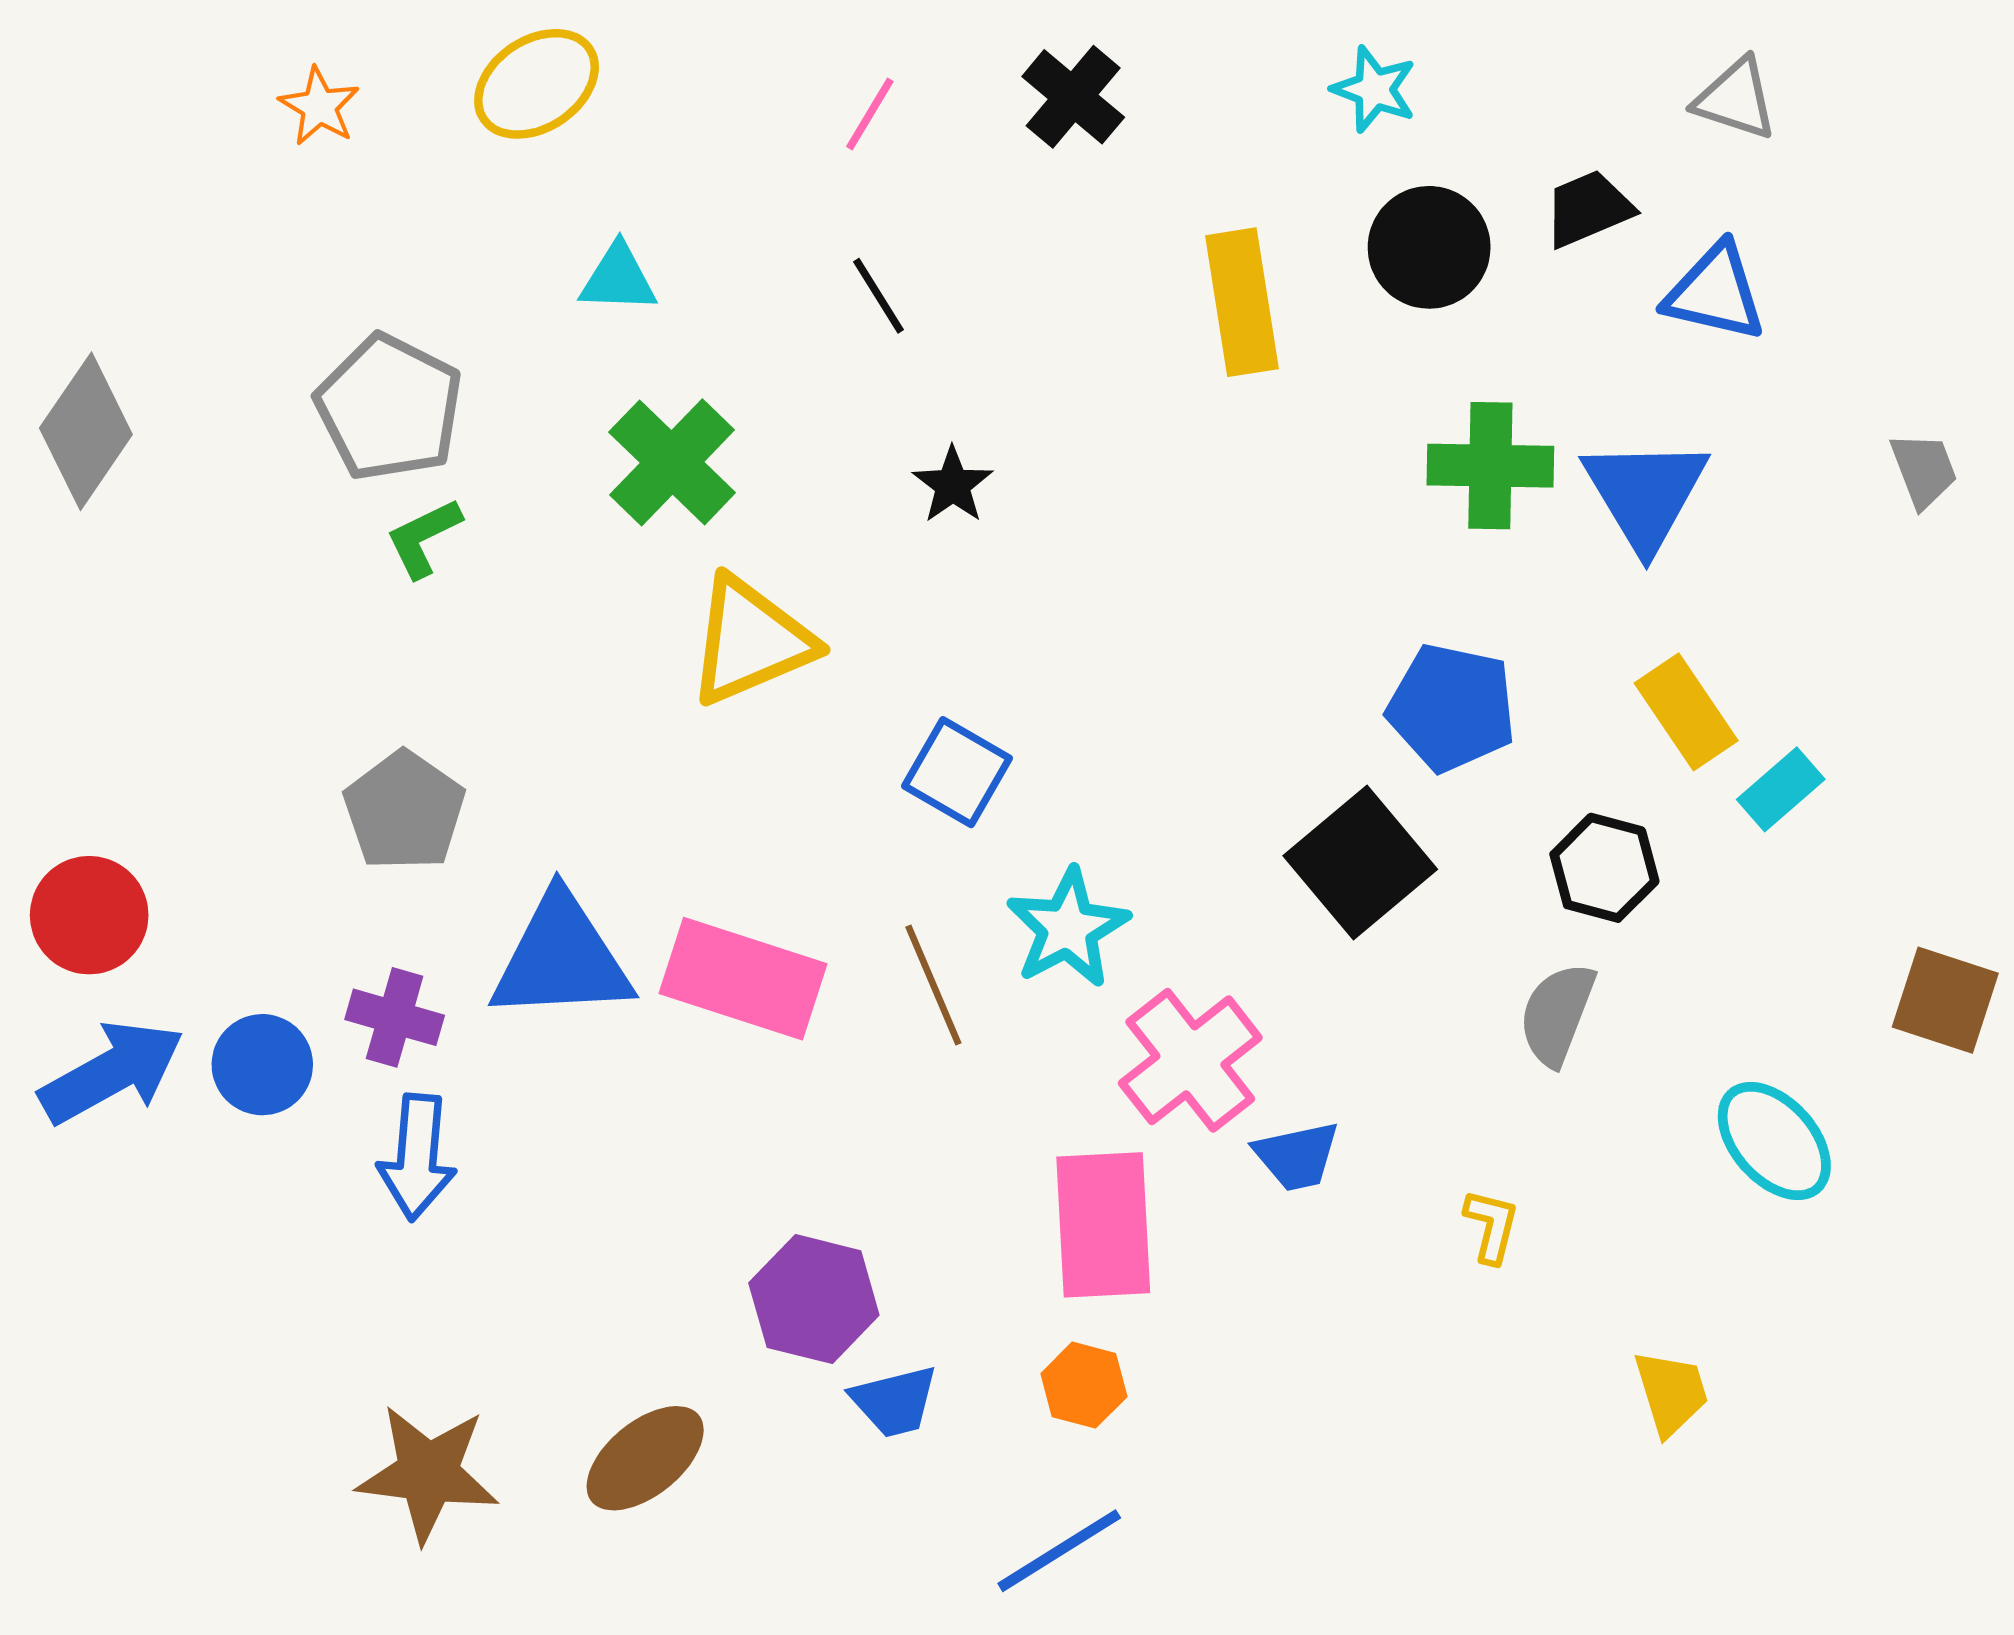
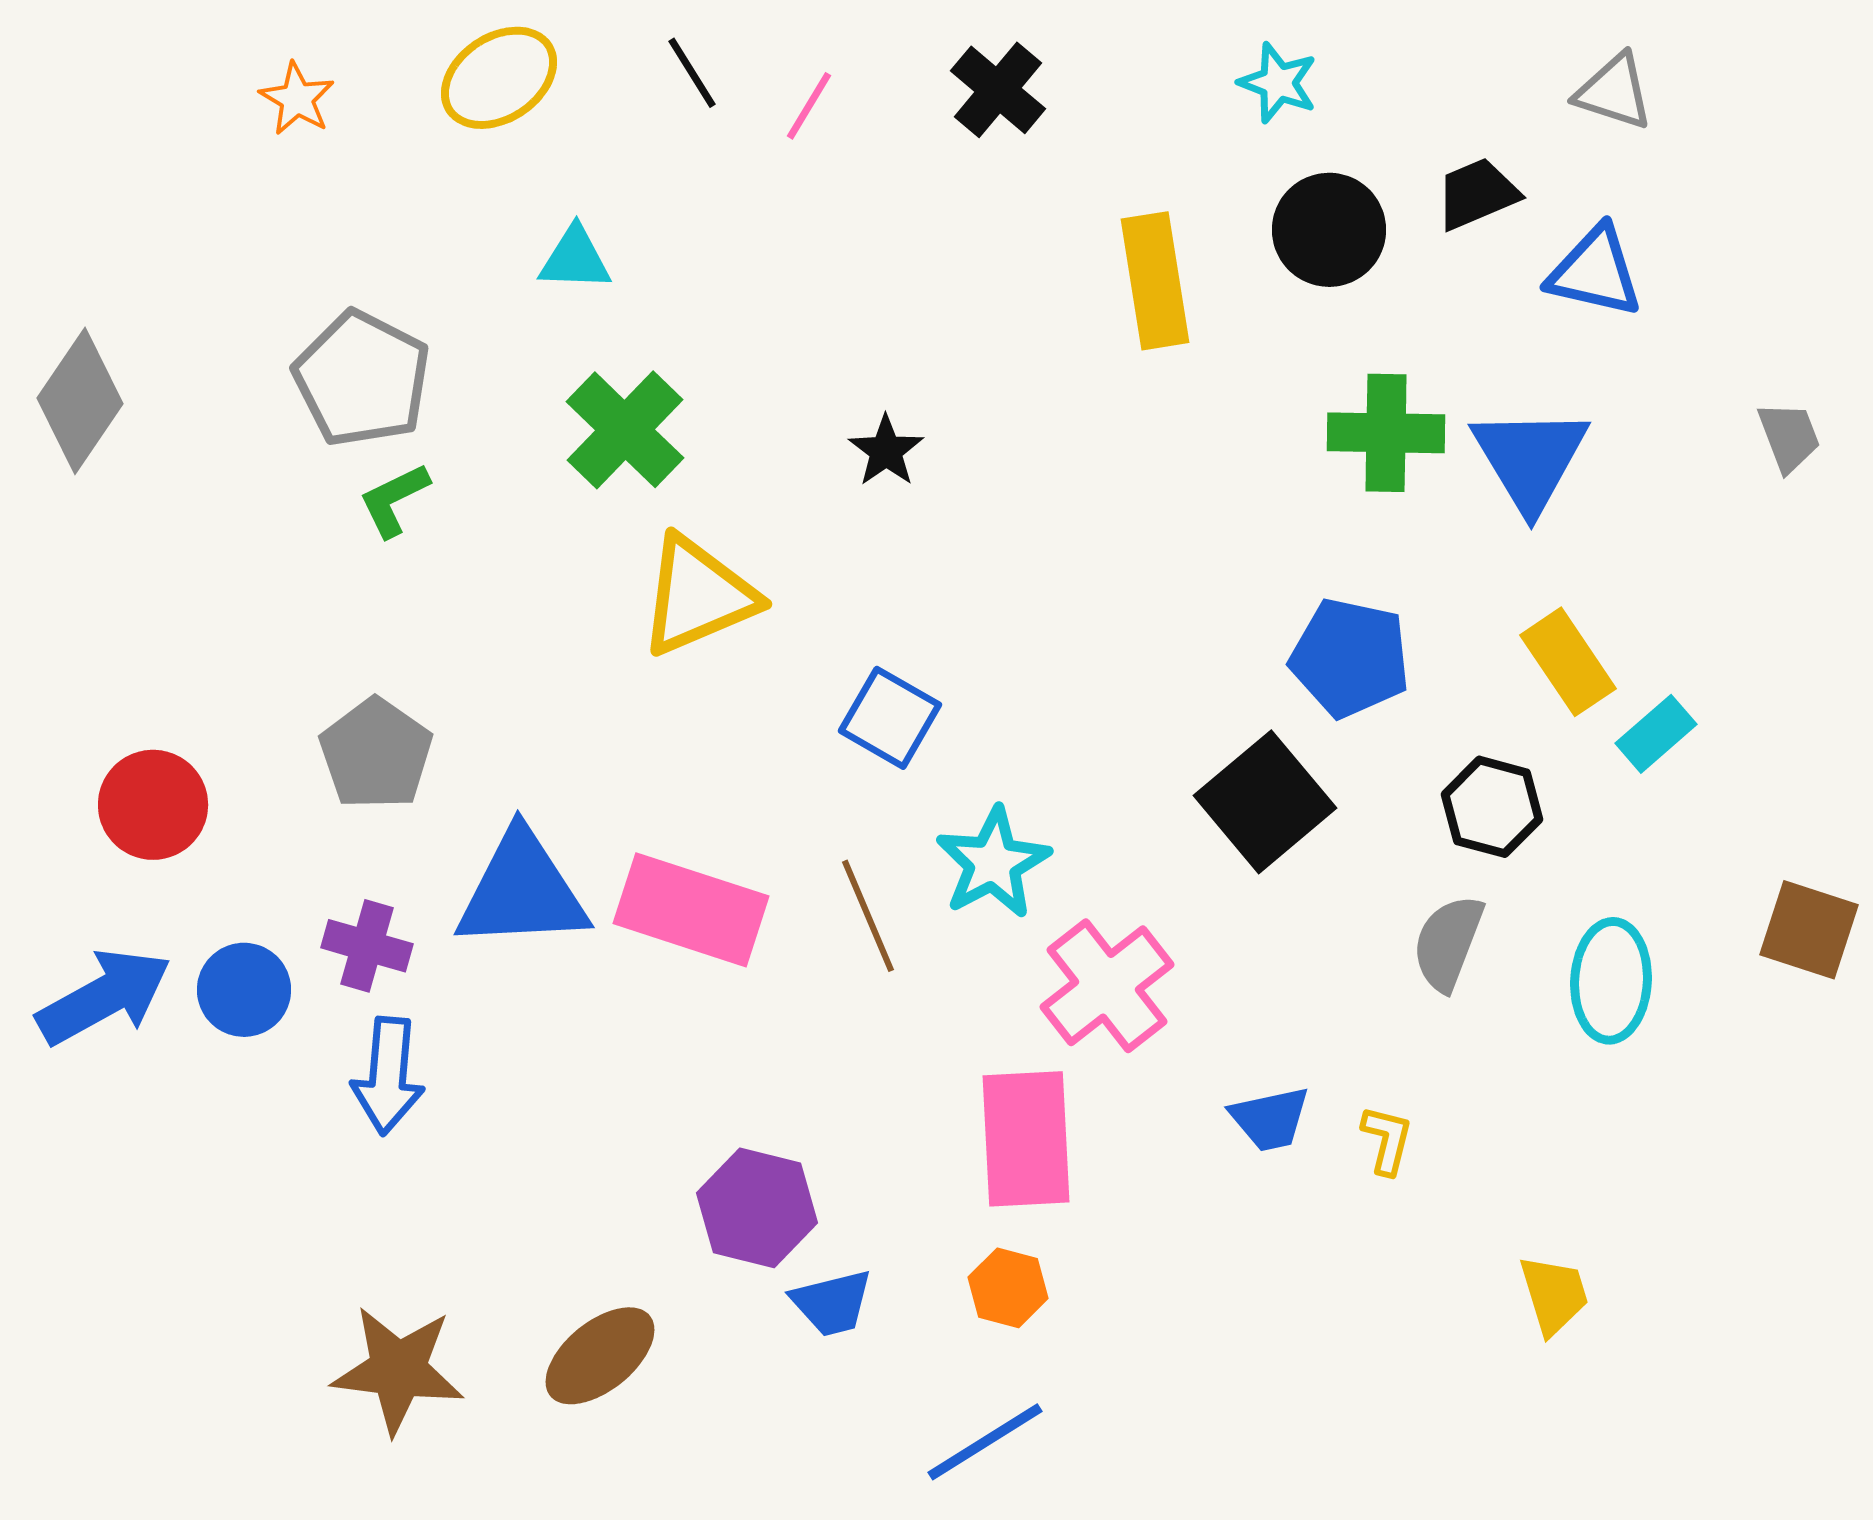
black line: (878, 296) -> (692, 73), moved
red circle: (89, 915) -> (153, 805), moved
cyan ellipse: (1774, 1141) -> (1611, 981), moved, turned 45
blue trapezoid: (1297, 1156) -> (1270, 1119), moved

